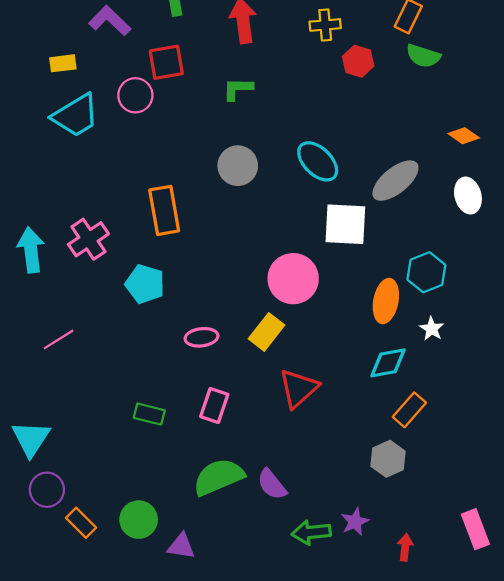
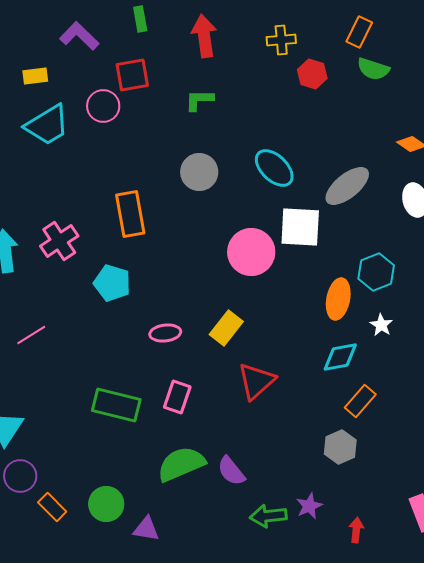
pink circle: (293, 279) -> (251, 252), moved
green rectangle: (149, 414) -> (116, 405), size x1.6

